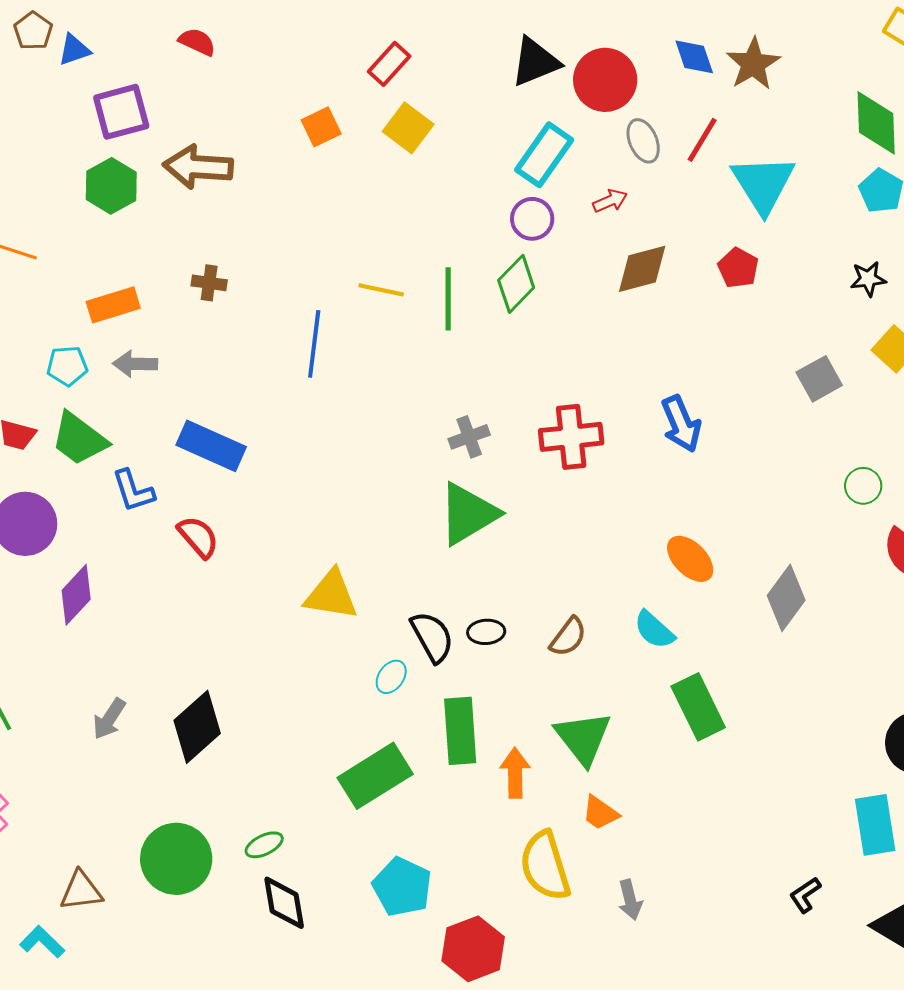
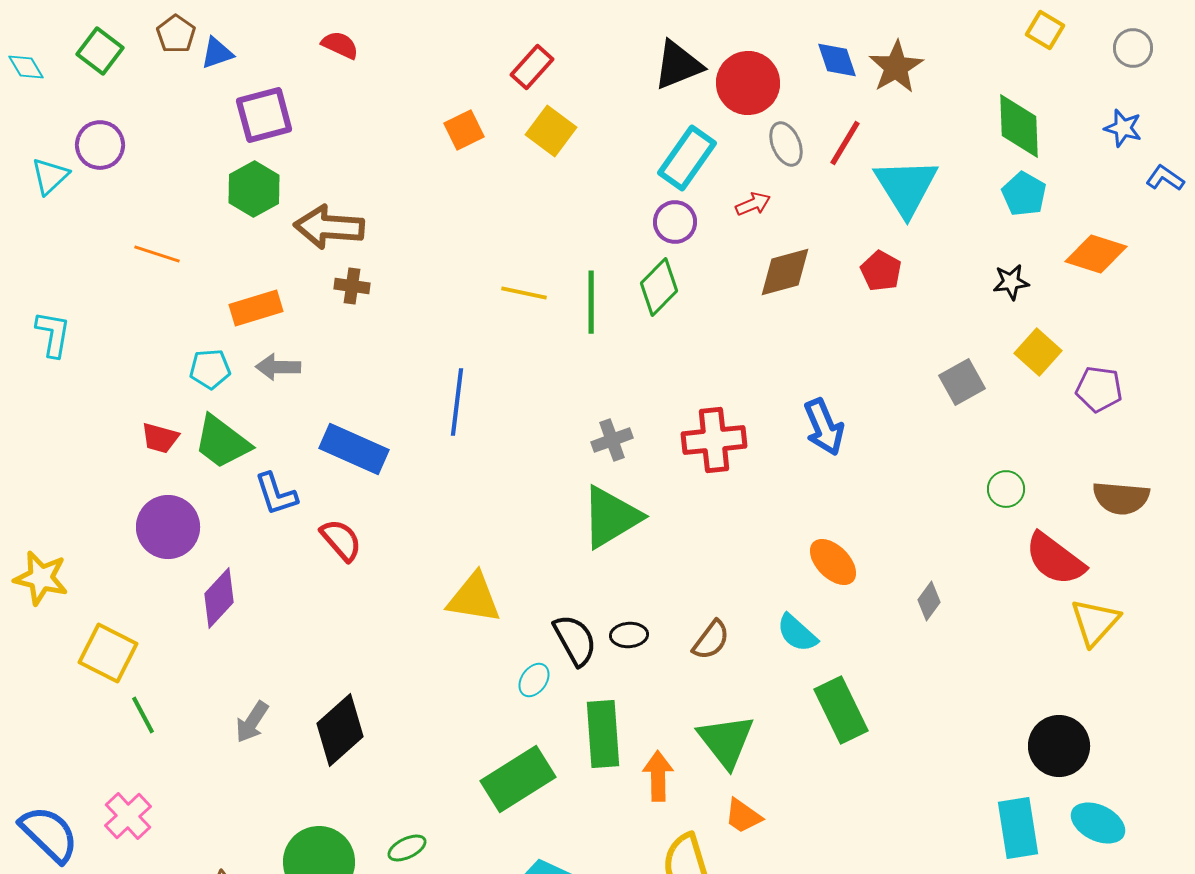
brown arrow: (198, 167) -> (329, 227), moved
blue line: (314, 344) -> (457, 402), moved
gray diamond: (786, 598) -> (929, 601), size x0.6

